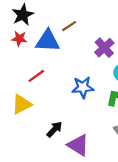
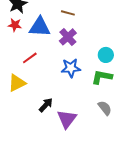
brown line: (69, 26) -> (68, 13), moved, turned 48
purple cross: (104, 48) -> (68, 37), moved
purple triangle: (78, 145) -> (67, 119), turned 35

